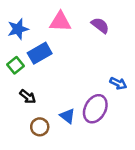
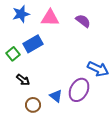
blue star: (18, 29) -> (21, 14), moved
blue arrow: (118, 83) -> (98, 69), size x1.5

